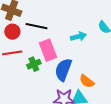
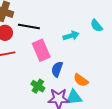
green cross: (34, 64) -> (38, 86), moved, turned -32
blue semicircle: (63, 70) -> (57, 69), size x0.7

